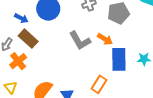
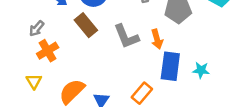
brown rectangle: (28, 39) -> (86, 25), moved
orange arrow: (105, 39) -> (157, 39), turned 35

